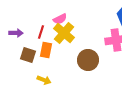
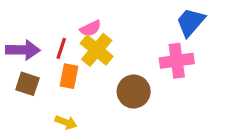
purple arrow: (16, 33) -> (23, 50), size x1.5
brown square: (28, 55) -> (27, 84), moved

